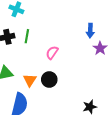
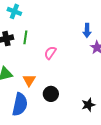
black circle: (49, 79) -> (51, 94), moved

